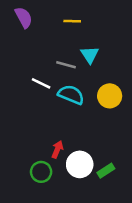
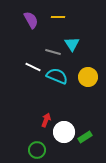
purple semicircle: (24, 17) -> (31, 20), moved
green circle: (41, 172) -> (37, 150), moved

